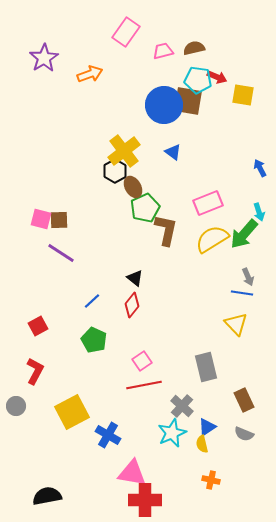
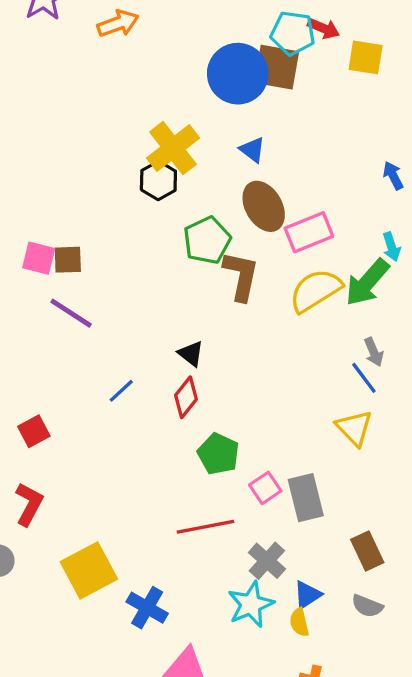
brown ellipse: (133, 187) -> (264, 206), moved, size x1.4
blue line: (242, 293) -> (364, 378), turned 45
green pentagon: (94, 340) -> (218, 454), moved
pink square: (142, 361) -> (265, 488), moved

